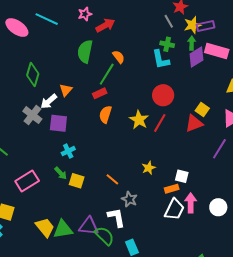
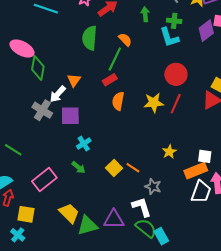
pink ellipse: (17, 28) -> (22, 48), moved
green arrow: (192, 43) -> (145, 14), moved
yellow star: (139, 120) -> (154, 103), turned -30
yellow square: (77, 181) -> (114, 168), moved, turned 35
orange rectangle: (172, 189) -> (196, 171), size x1.5
yellow trapezoid: (45, 227) -> (69, 213), moved
green semicircle: (104, 236) -> (146, 228), moved

